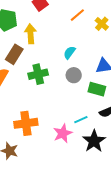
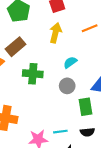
yellow arrow: (30, 34) -> (55, 33), moved
green rectangle: (97, 89) -> (85, 107), turned 48

